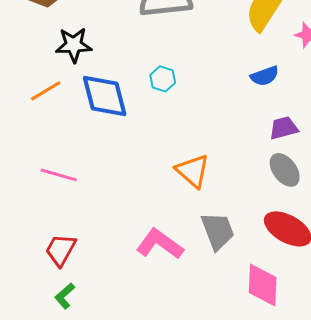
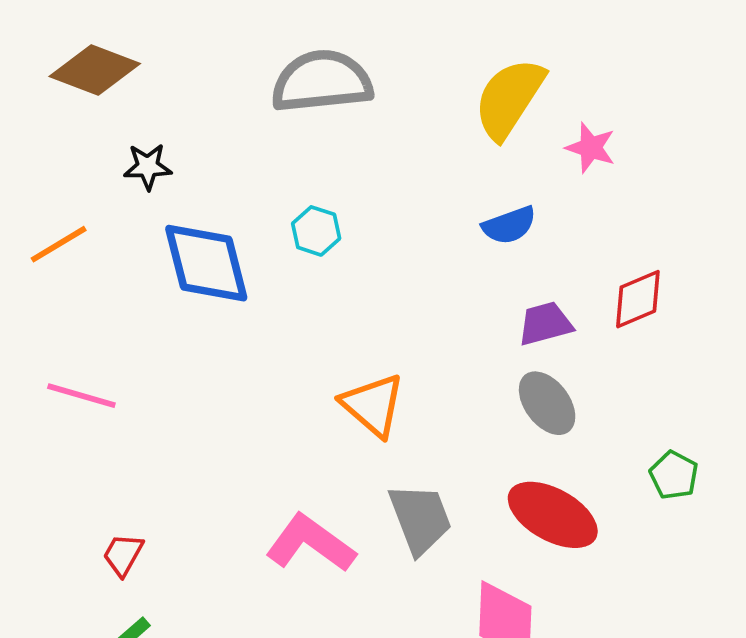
black star: (74, 45) -> (148, 167), size x0.7
orange line: (46, 91) -> (59, 244), moved
pink line: (59, 175) -> (81, 396), moved
red trapezoid: (61, 250) -> (123, 555), size x0.7

